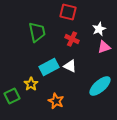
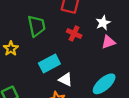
white triangle: (70, 66) -> (65, 80), moved
yellow star: (31, 84) -> (11, 48), moved

